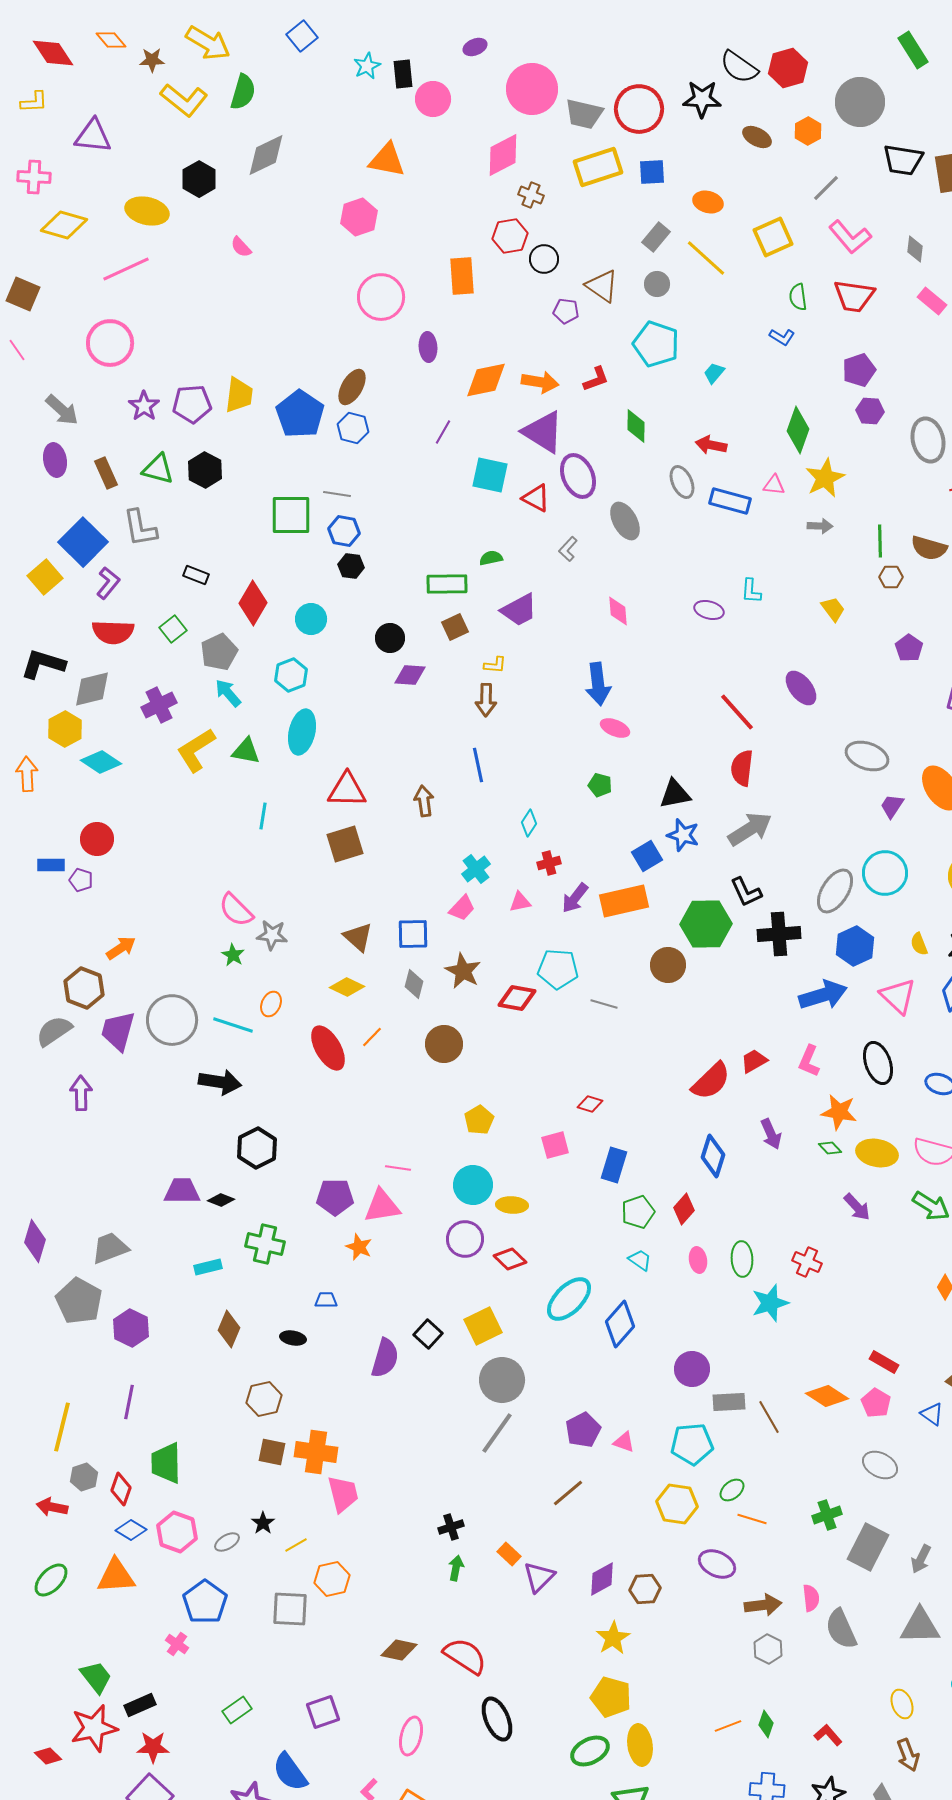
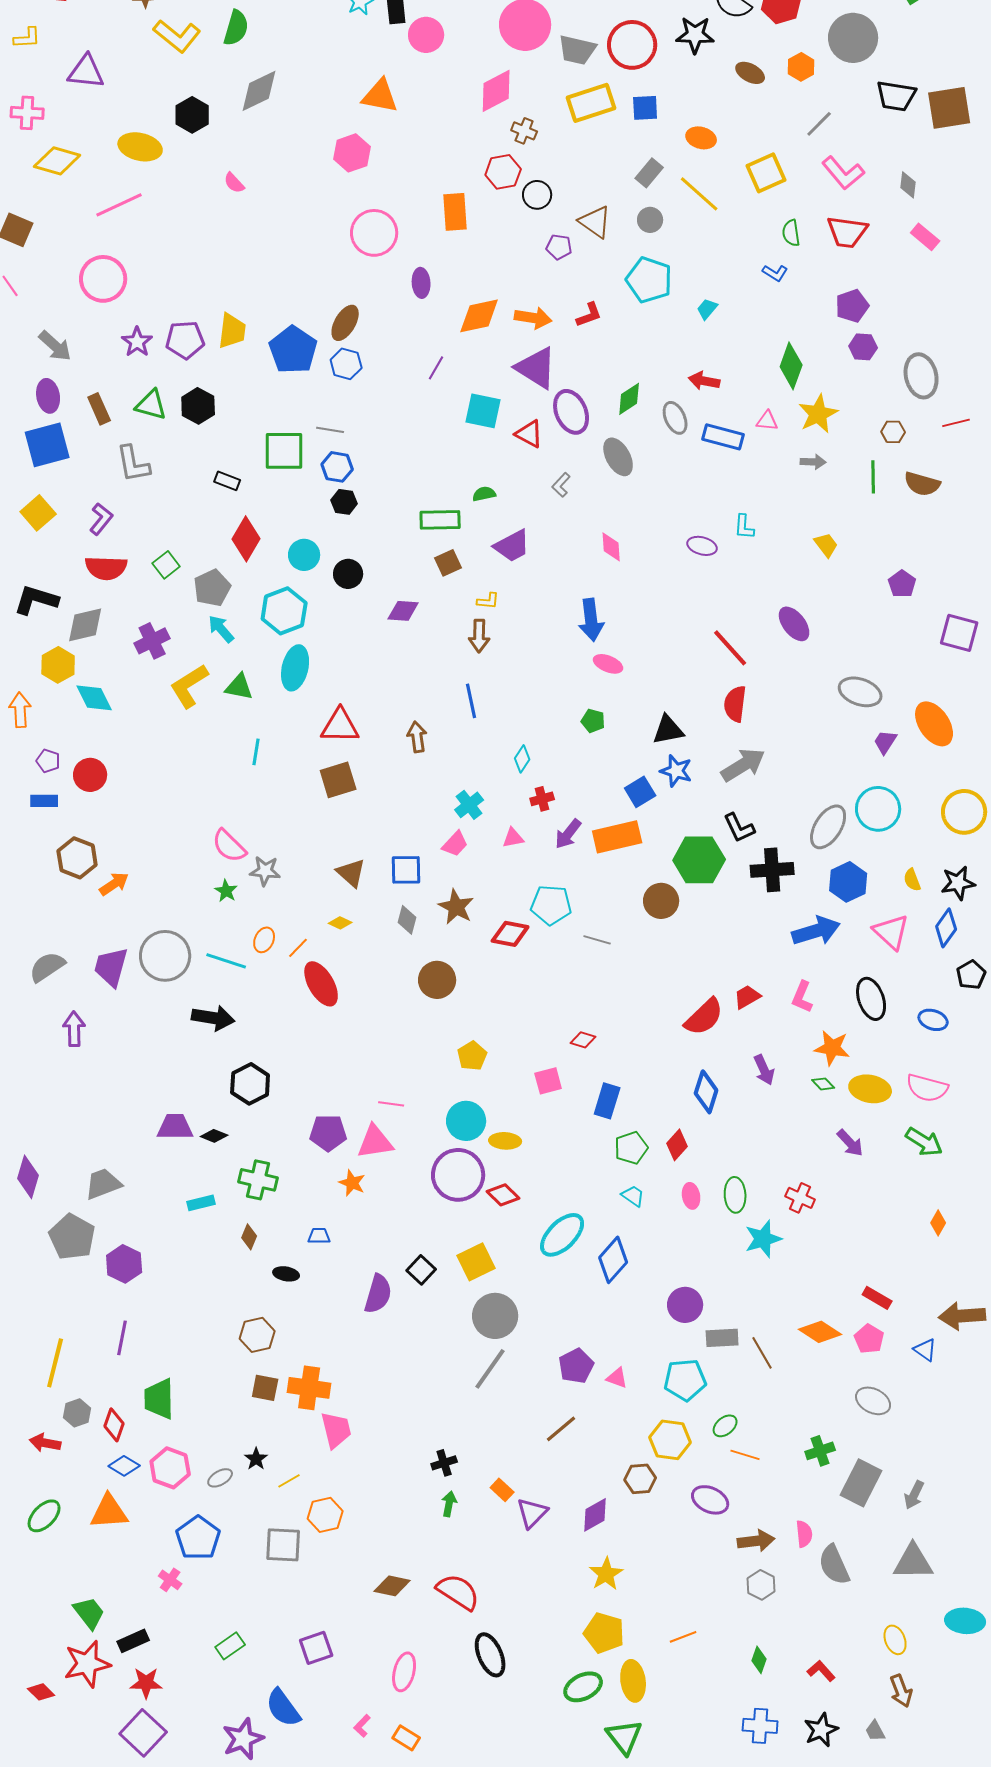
green diamond: (636, 426) -> (629, 399), moved, turned 56
blue square: (83, 542) -> (47, 445), moved, turned 30
black rectangle: (196, 575) -> (227, 481), moved
brown hexagon: (891, 577) -> (893, 432), moved
black circle: (390, 638) -> (348, 574), moved
cyan hexagon: (291, 675) -> (284, 611), size x1.4
cyan diamond: (101, 762) -> (94, 698), turned 30
purple pentagon: (81, 880) -> (48, 761), moved
yellow diamond: (347, 987) -> (340, 923), size x0.7
brown hexagon: (84, 988) -> (77, 858), moved
orange line: (372, 1037) -> (298, 948), moved
purple circle: (465, 1239) -> (458, 1175), size x1.4
brown diamond: (229, 1329) -> (249, 1237), moved, size x0.7
brown hexagon: (645, 1589) -> (640, 1479), moved
orange line: (728, 1726) -> (683, 1637), moved

